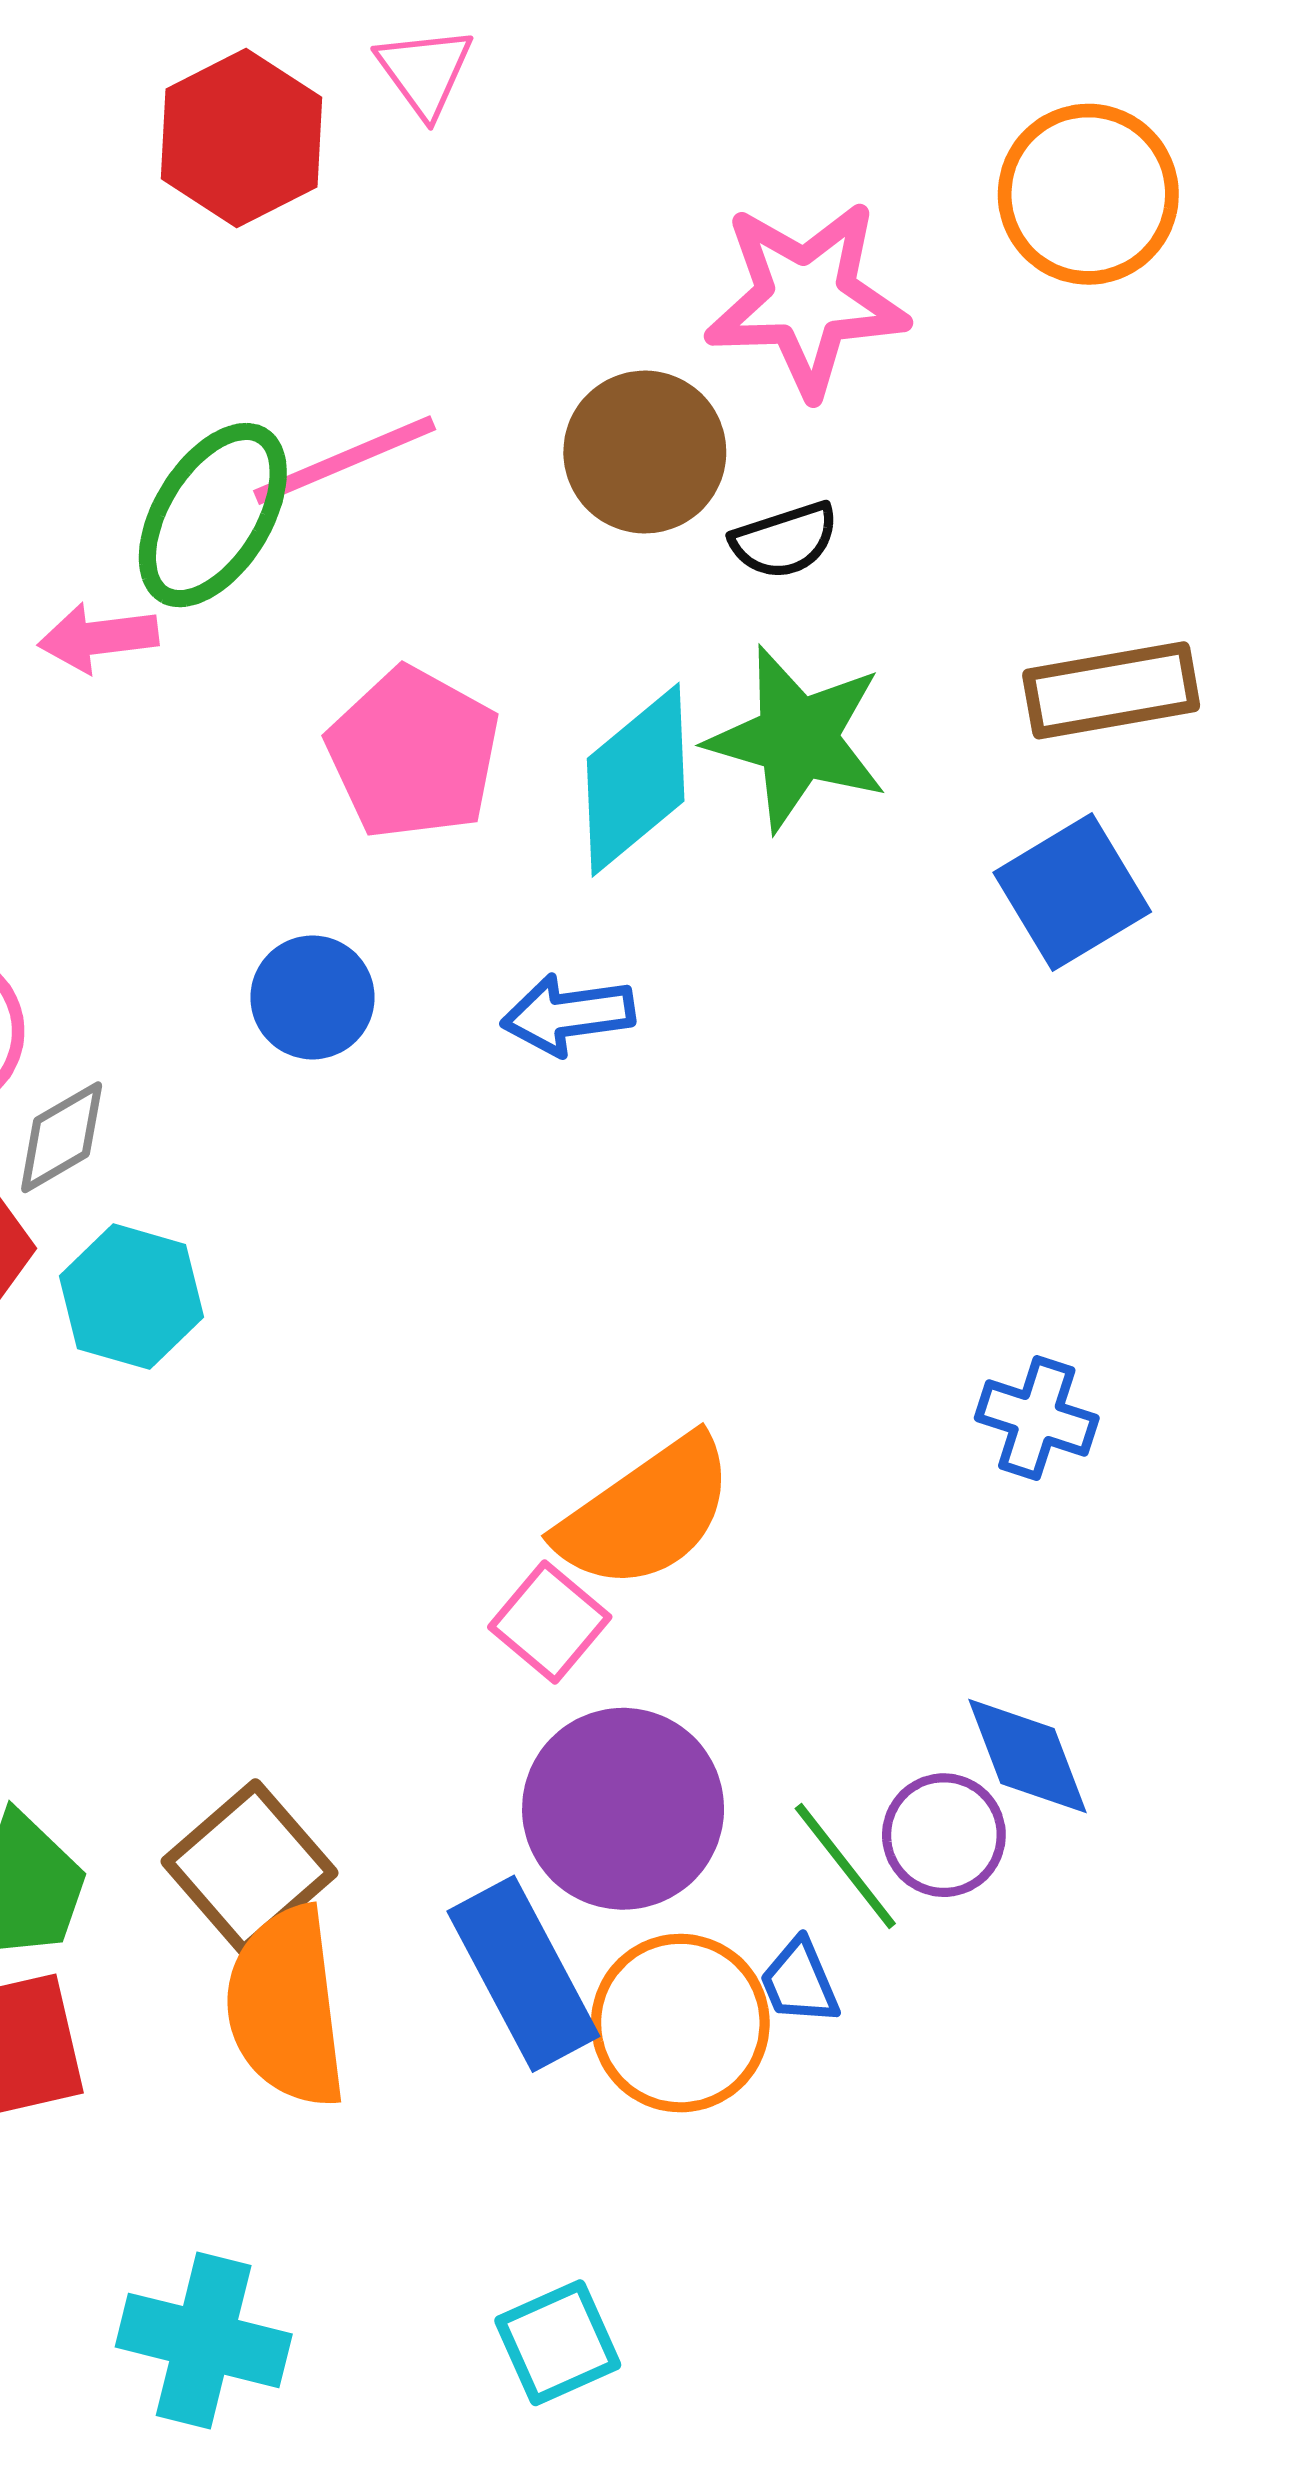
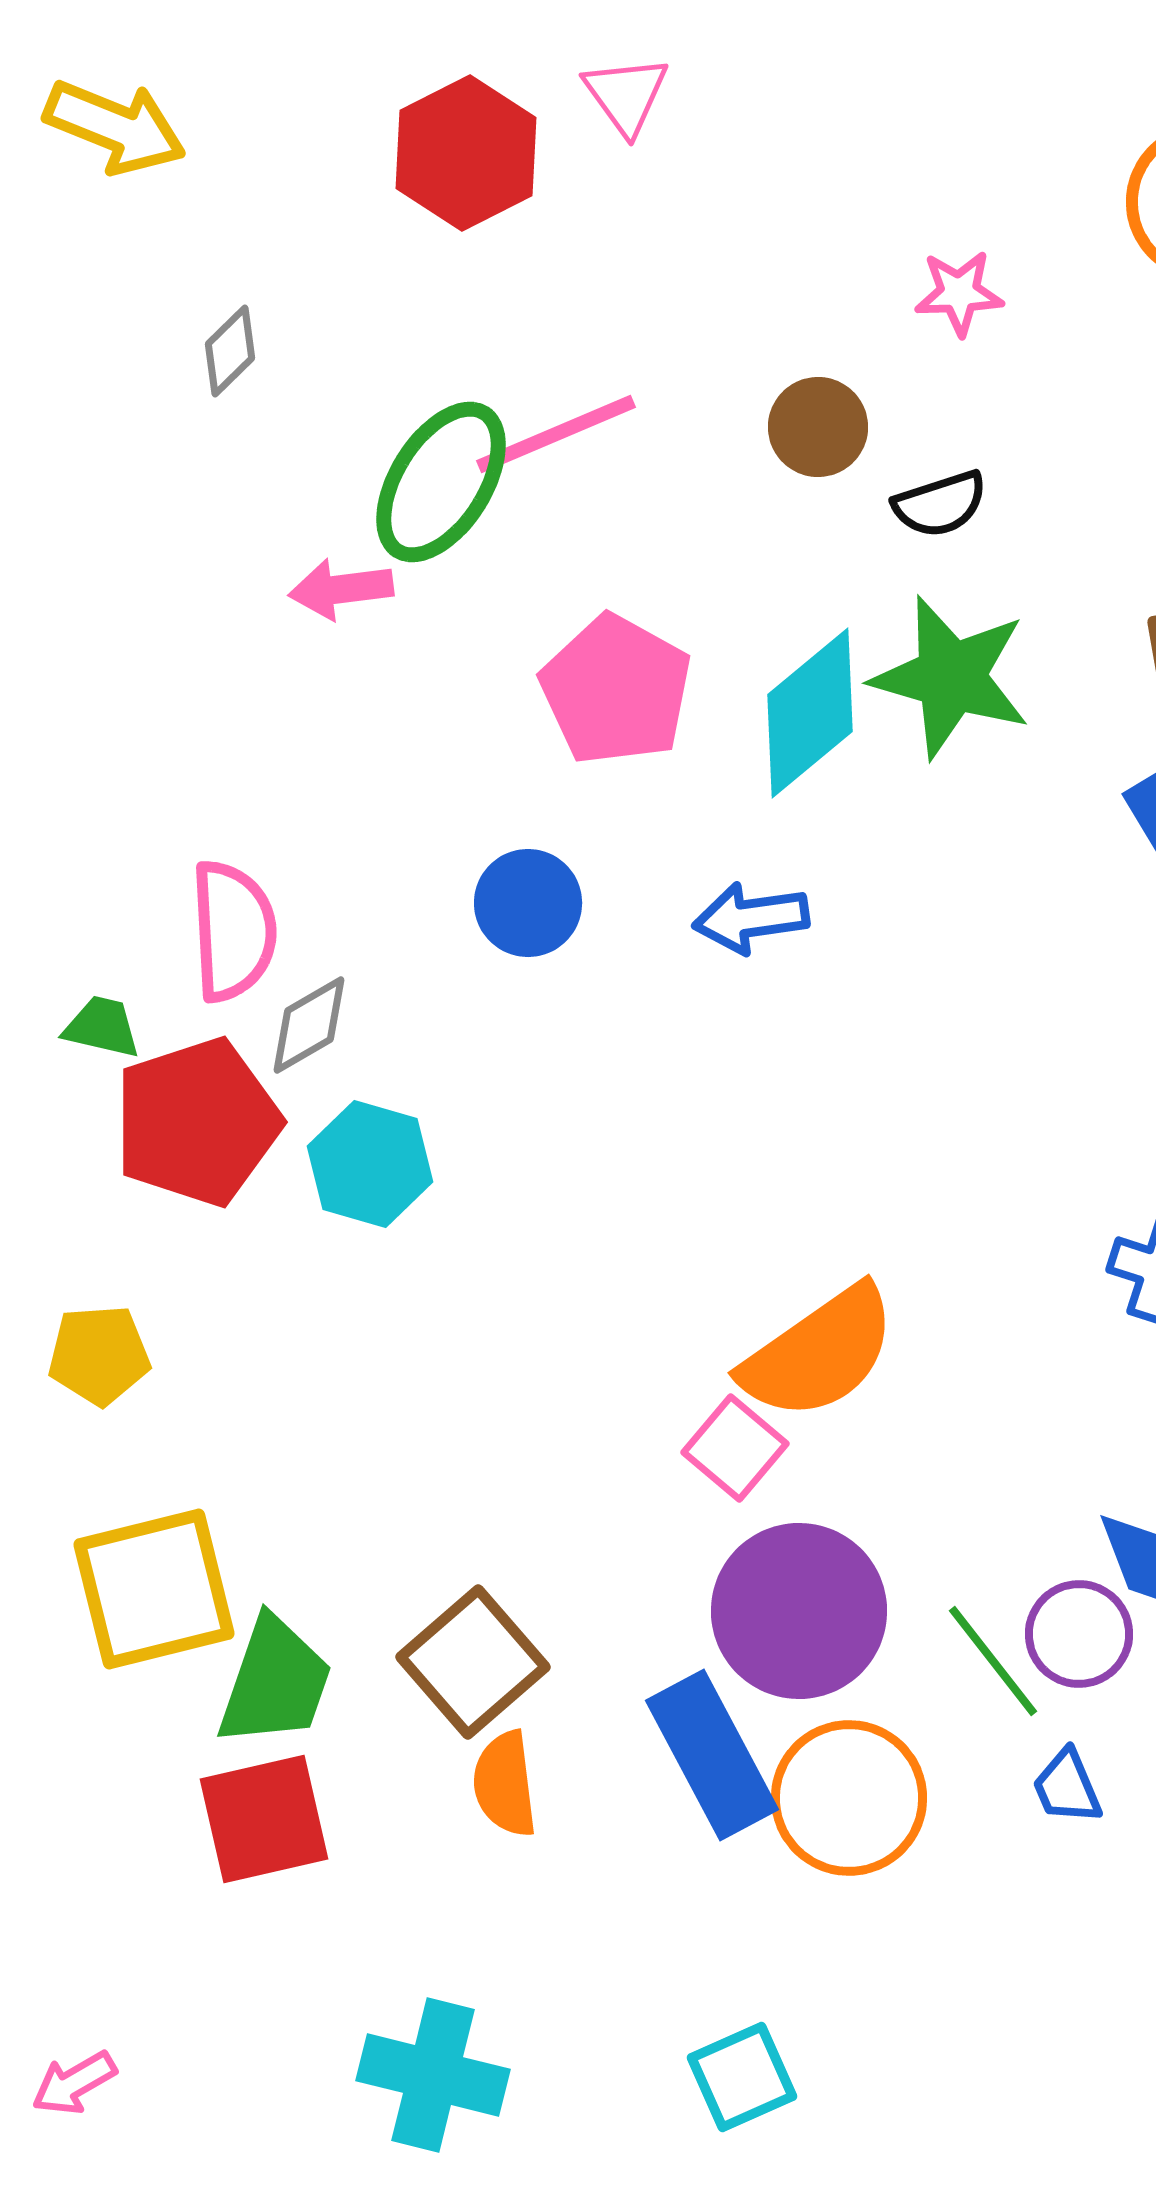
pink star: (806, 298) -> (959, 293), size x0.5
brown circle: (645, 452) -> (818, 427), size x0.7
blue trapezoid: (800, 1982) -> (1067, 1787), moved
orange semicircle: (286, 2007) -> (505, 1784), size x0.6

